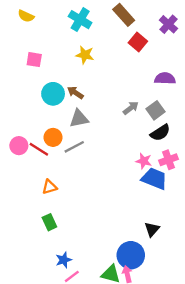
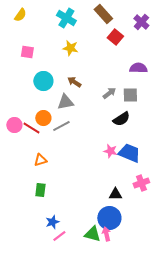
yellow semicircle: (26, 16) -> (20, 15), turned -80
brown arrow: (75, 93) -> (74, 82), moved
gray square: (156, 110) -> (130, 95), turned 35
black semicircle: (160, 133) -> (121, 119), moved
pink cross: (168, 160) -> (141, 183), moved
pink star: (144, 161) -> (110, 151), moved
green rectangle: (49, 222) -> (40, 190), turned 32
black triangle: (152, 229) -> (115, 194), moved, turned 48

